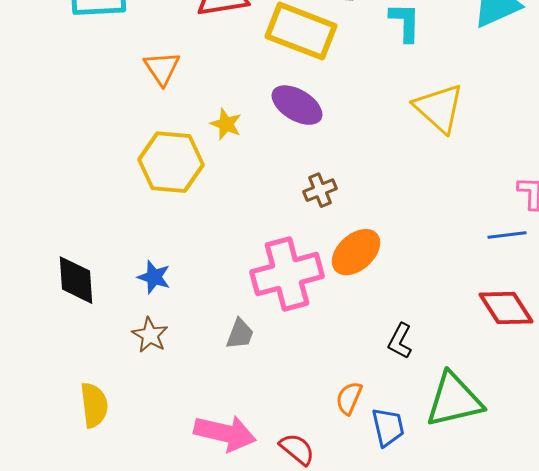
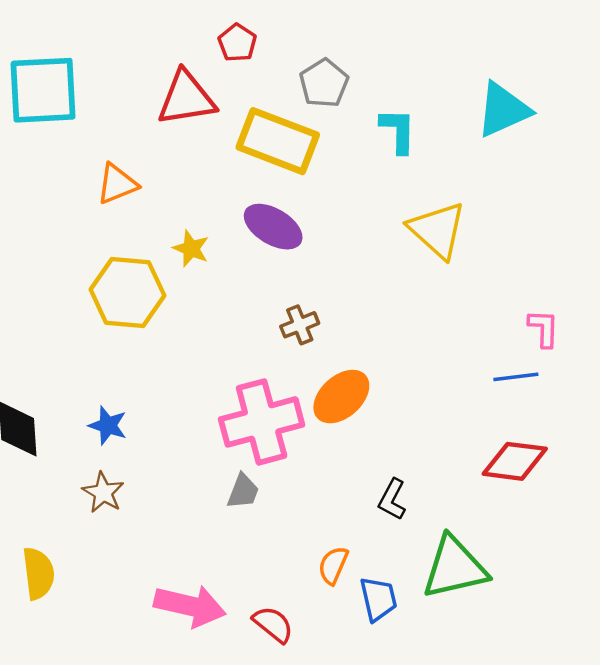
orange triangle: (162, 68) -> (117, 184), turned 42
red diamond: (506, 308) -> (515, 461), turned -50
gray trapezoid: (240, 334) -> (243, 491), moved

